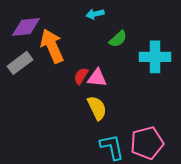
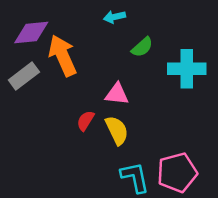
red semicircle: (81, 76) -> (85, 121), moved

